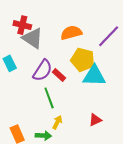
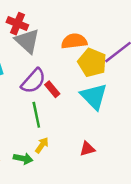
yellow pentagon: (83, 60) -> (92, 63), moved
cyan triangle: (94, 76) -> (94, 96), turned 35

